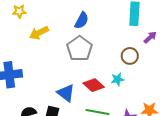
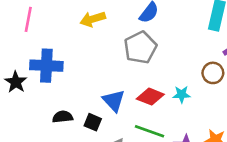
brown circle: (130, 56) -> (213, 73), moved
red diamond: (94, 85) -> (150, 97), turned -30

